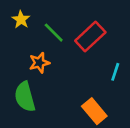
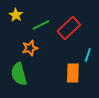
green line: (54, 33) -> (41, 25), turned -72
orange rectangle: (94, 111) -> (73, 73), moved, turned 42

